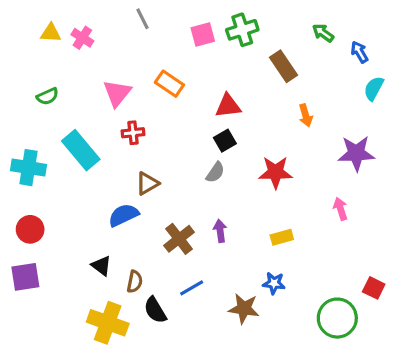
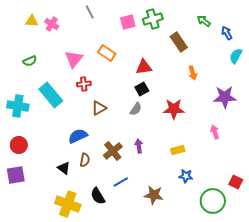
brown triangle: (147, 183) -> (99, 108), moved
brown semicircle: (135, 282) -> (85, 160), moved
blue star: (274, 283) -> (186, 176), moved

